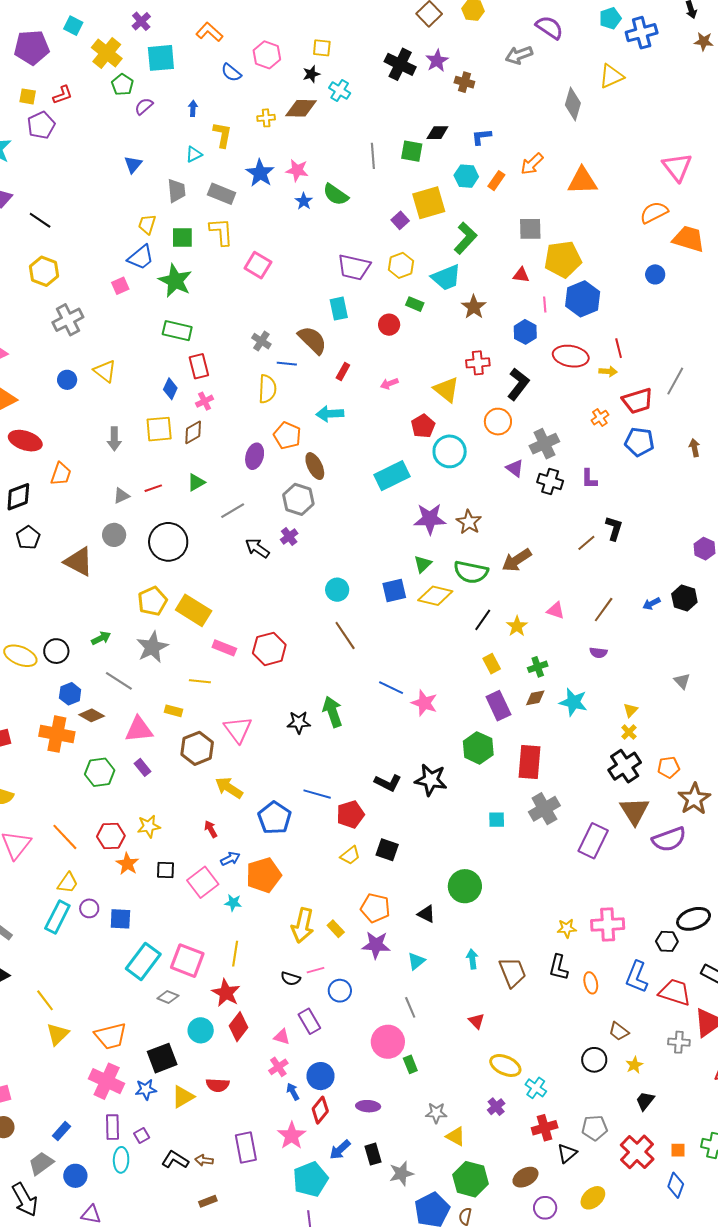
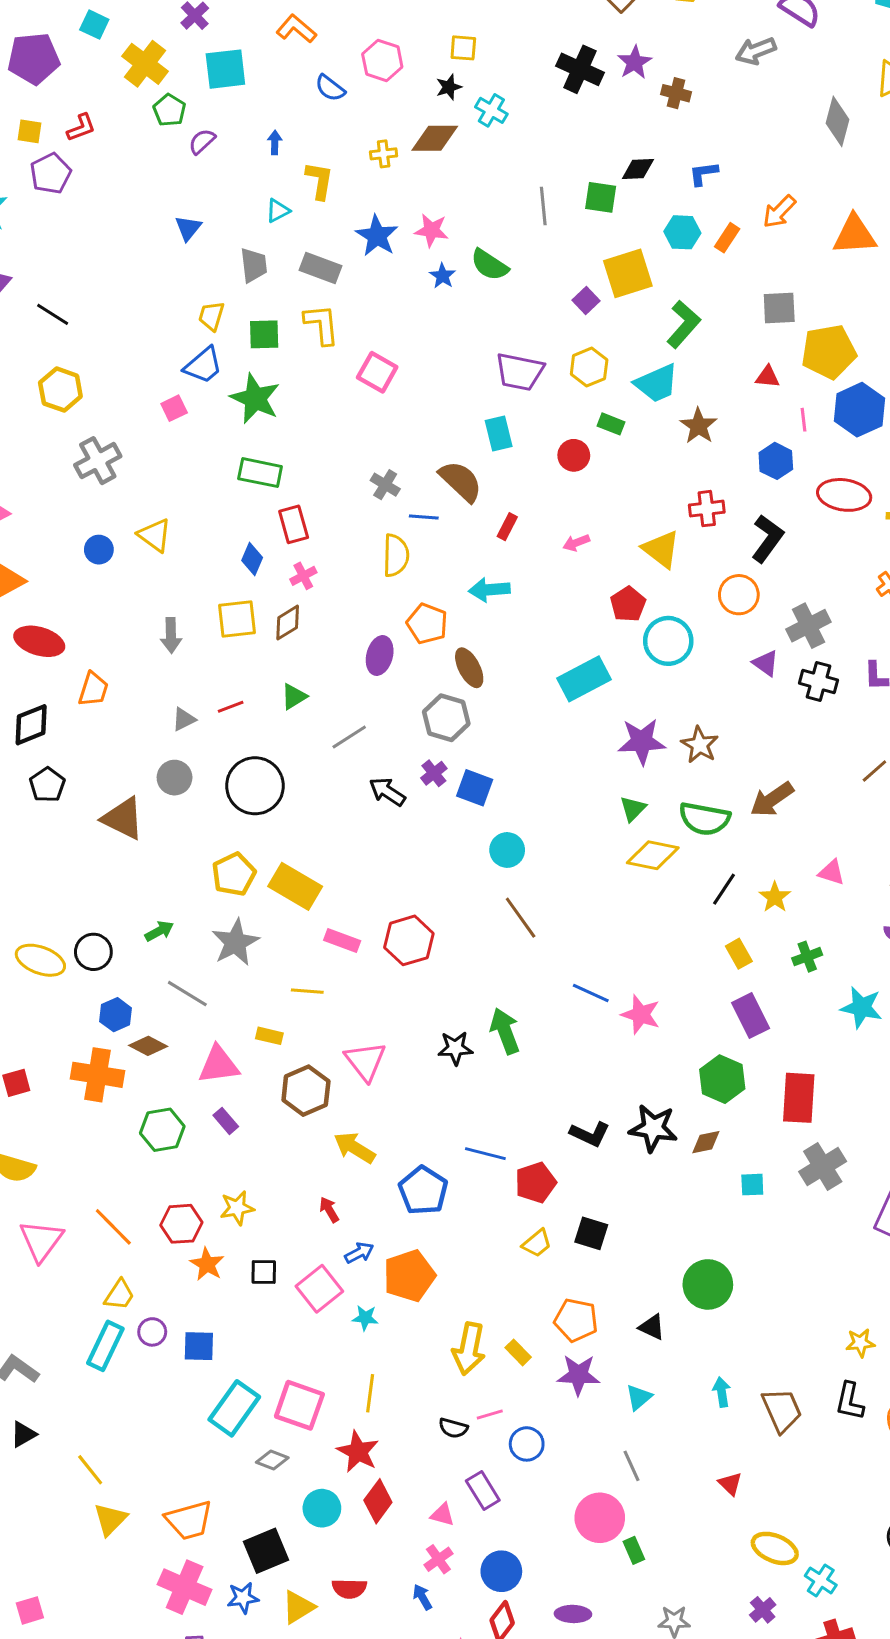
blue square: (394, 591) -> (475, 788), moved, turned 35
brown diamond: (535, 698) -> (706, 1142), moved
blue arrow: (293, 1092) -> (422, 1597), moved

